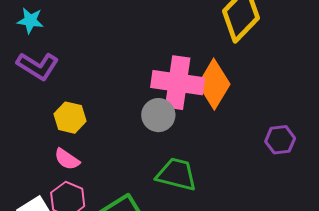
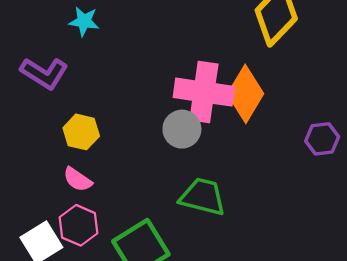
cyan star: (30, 21) -> (84, 21), moved
purple hexagon: (280, 140) -> (322, 139), moved

